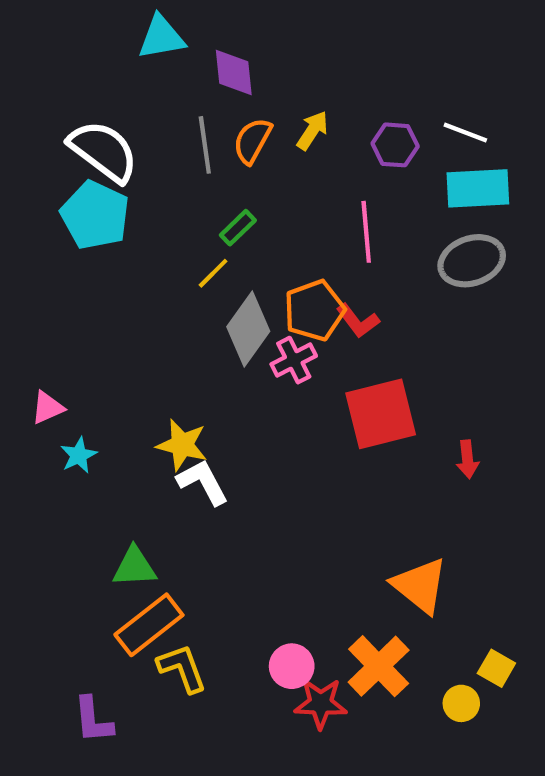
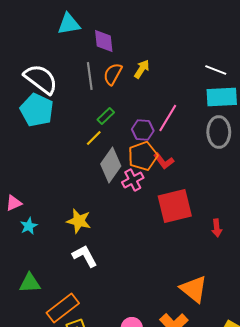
purple hexagon: (395, 145) -> (143, 130), moved
pink line: (366, 232) -> (168, 118), turned 36
gray ellipse: (472, 261) -> (219, 132), turned -72
white L-shape: (203, 482) -> (85, 256), moved
green triangle: (134, 567) -> (30, 283), moved

